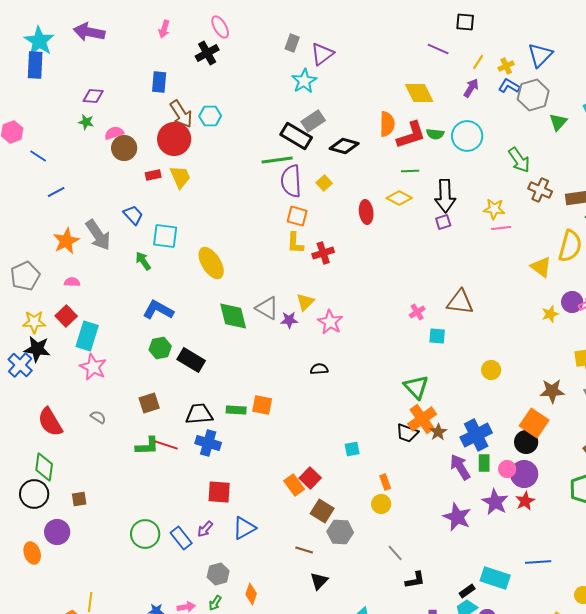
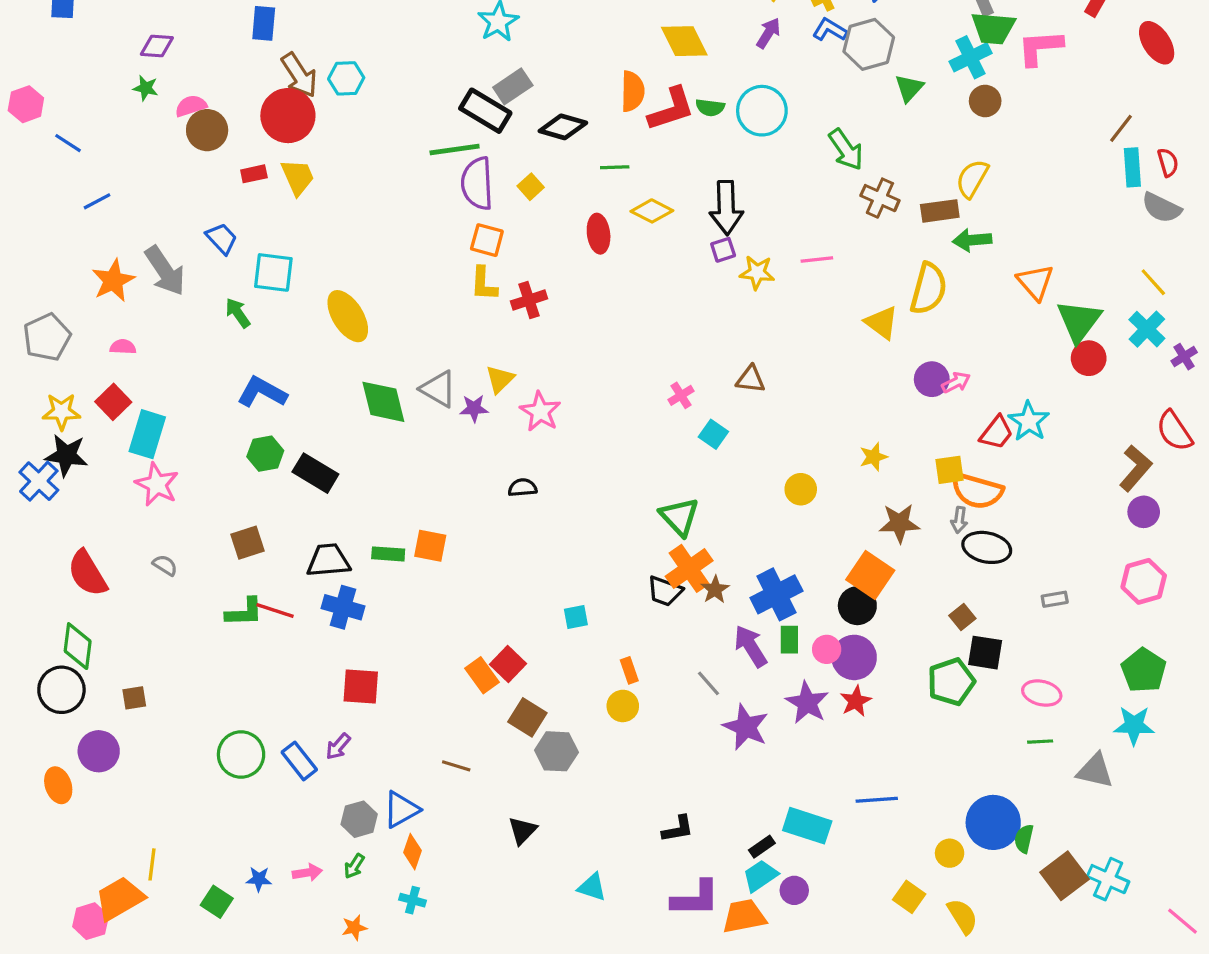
green line: (410, 171) -> (615, 167), moved
yellow star: (494, 209) -> (757, 272), moved
brown triangle: (460, 302) -> (751, 379), size x0.7
yellow star: (550, 314) -> (874, 457), moved
cyan square: (437, 336) -> (713, 434), turned 30
blue triangle: (244, 528) -> (401, 809), moved
brown line: (304, 550) -> (456, 766), moved
gray line: (395, 553) -> (709, 683), moved

